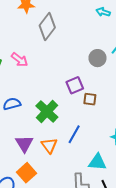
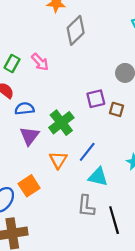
brown square: (90, 99) -> (116, 109), moved
purple triangle: (24, 144) -> (29, 136), moved
cyan triangle: (97, 162) -> (98, 177), moved

